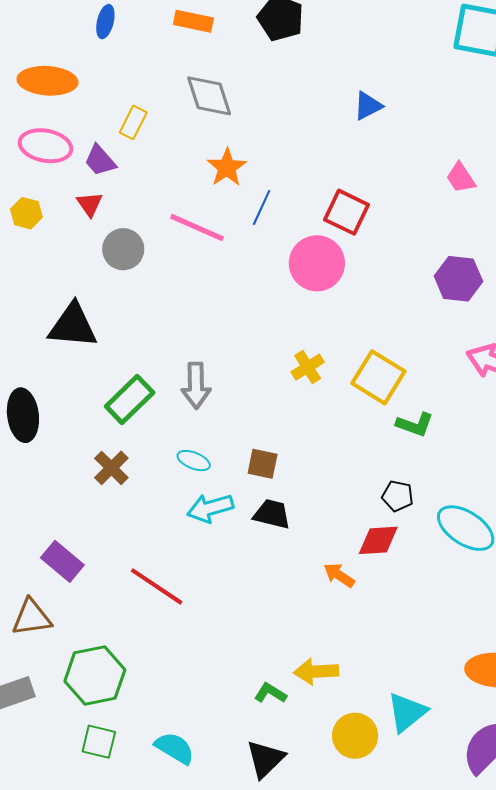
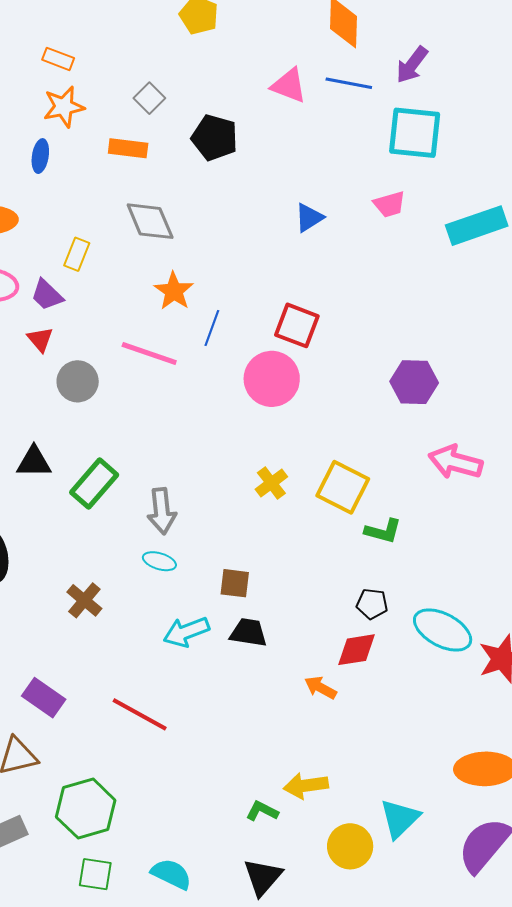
pink trapezoid: (461, 178) -> (389, 204), moved, turned -68
black triangle: (73, 326) -> (34, 462), size x0.7
green rectangle: (130, 399) -> (94, 484), moved
cyan ellipse: (194, 461) -> (159, 561), moved

